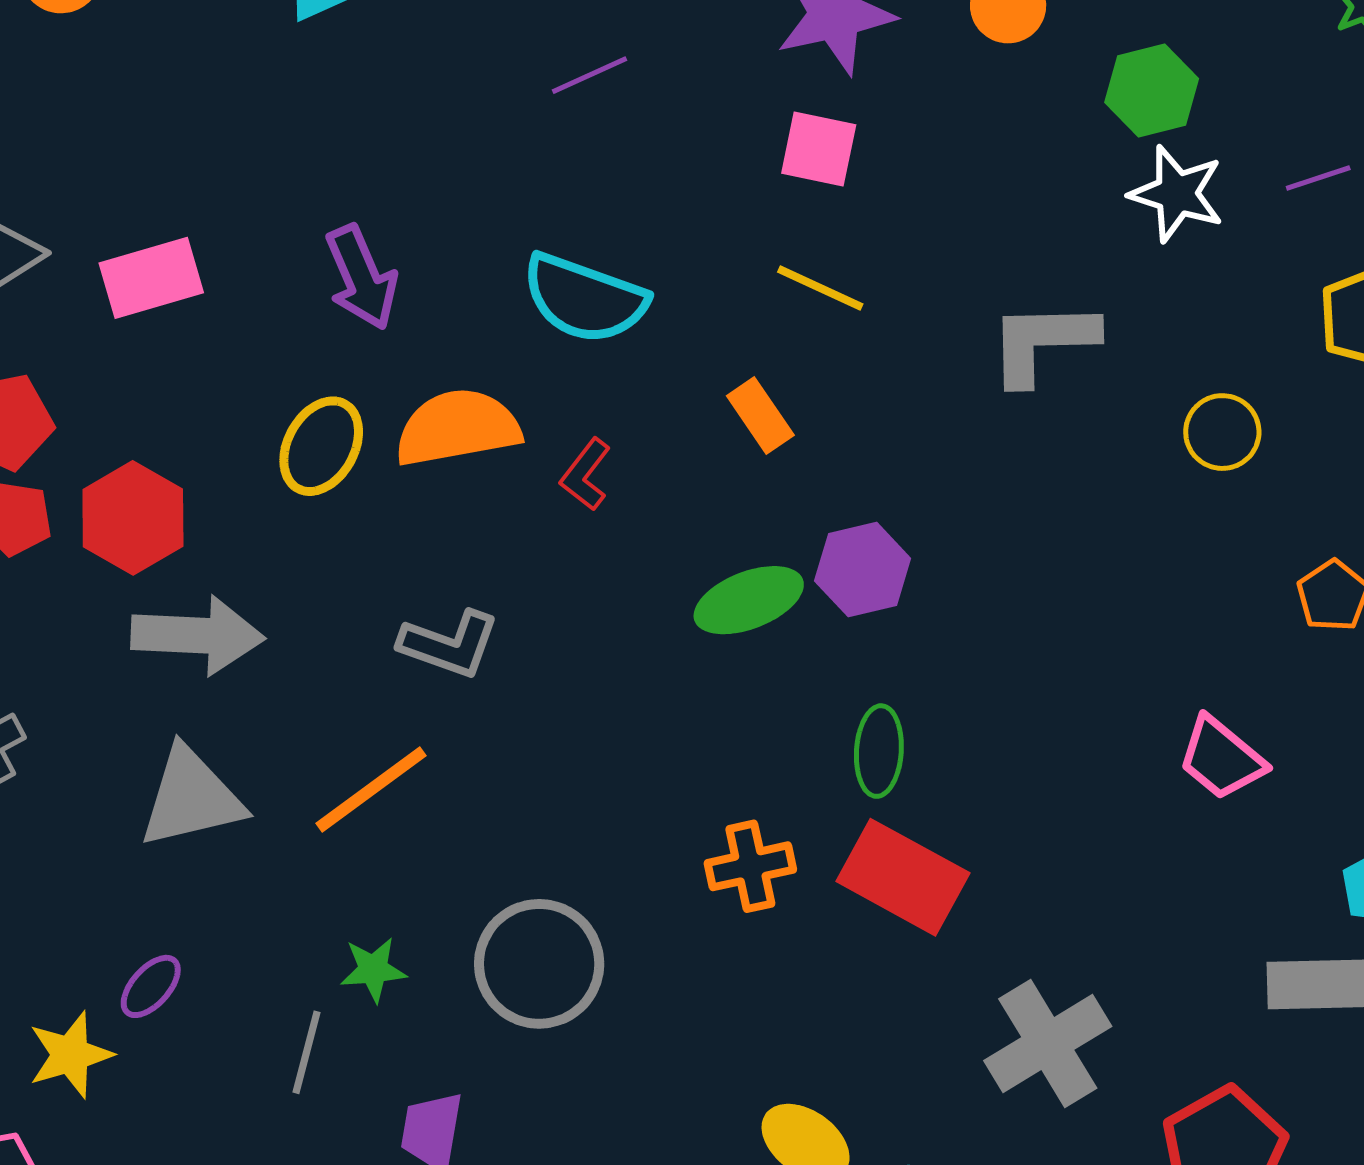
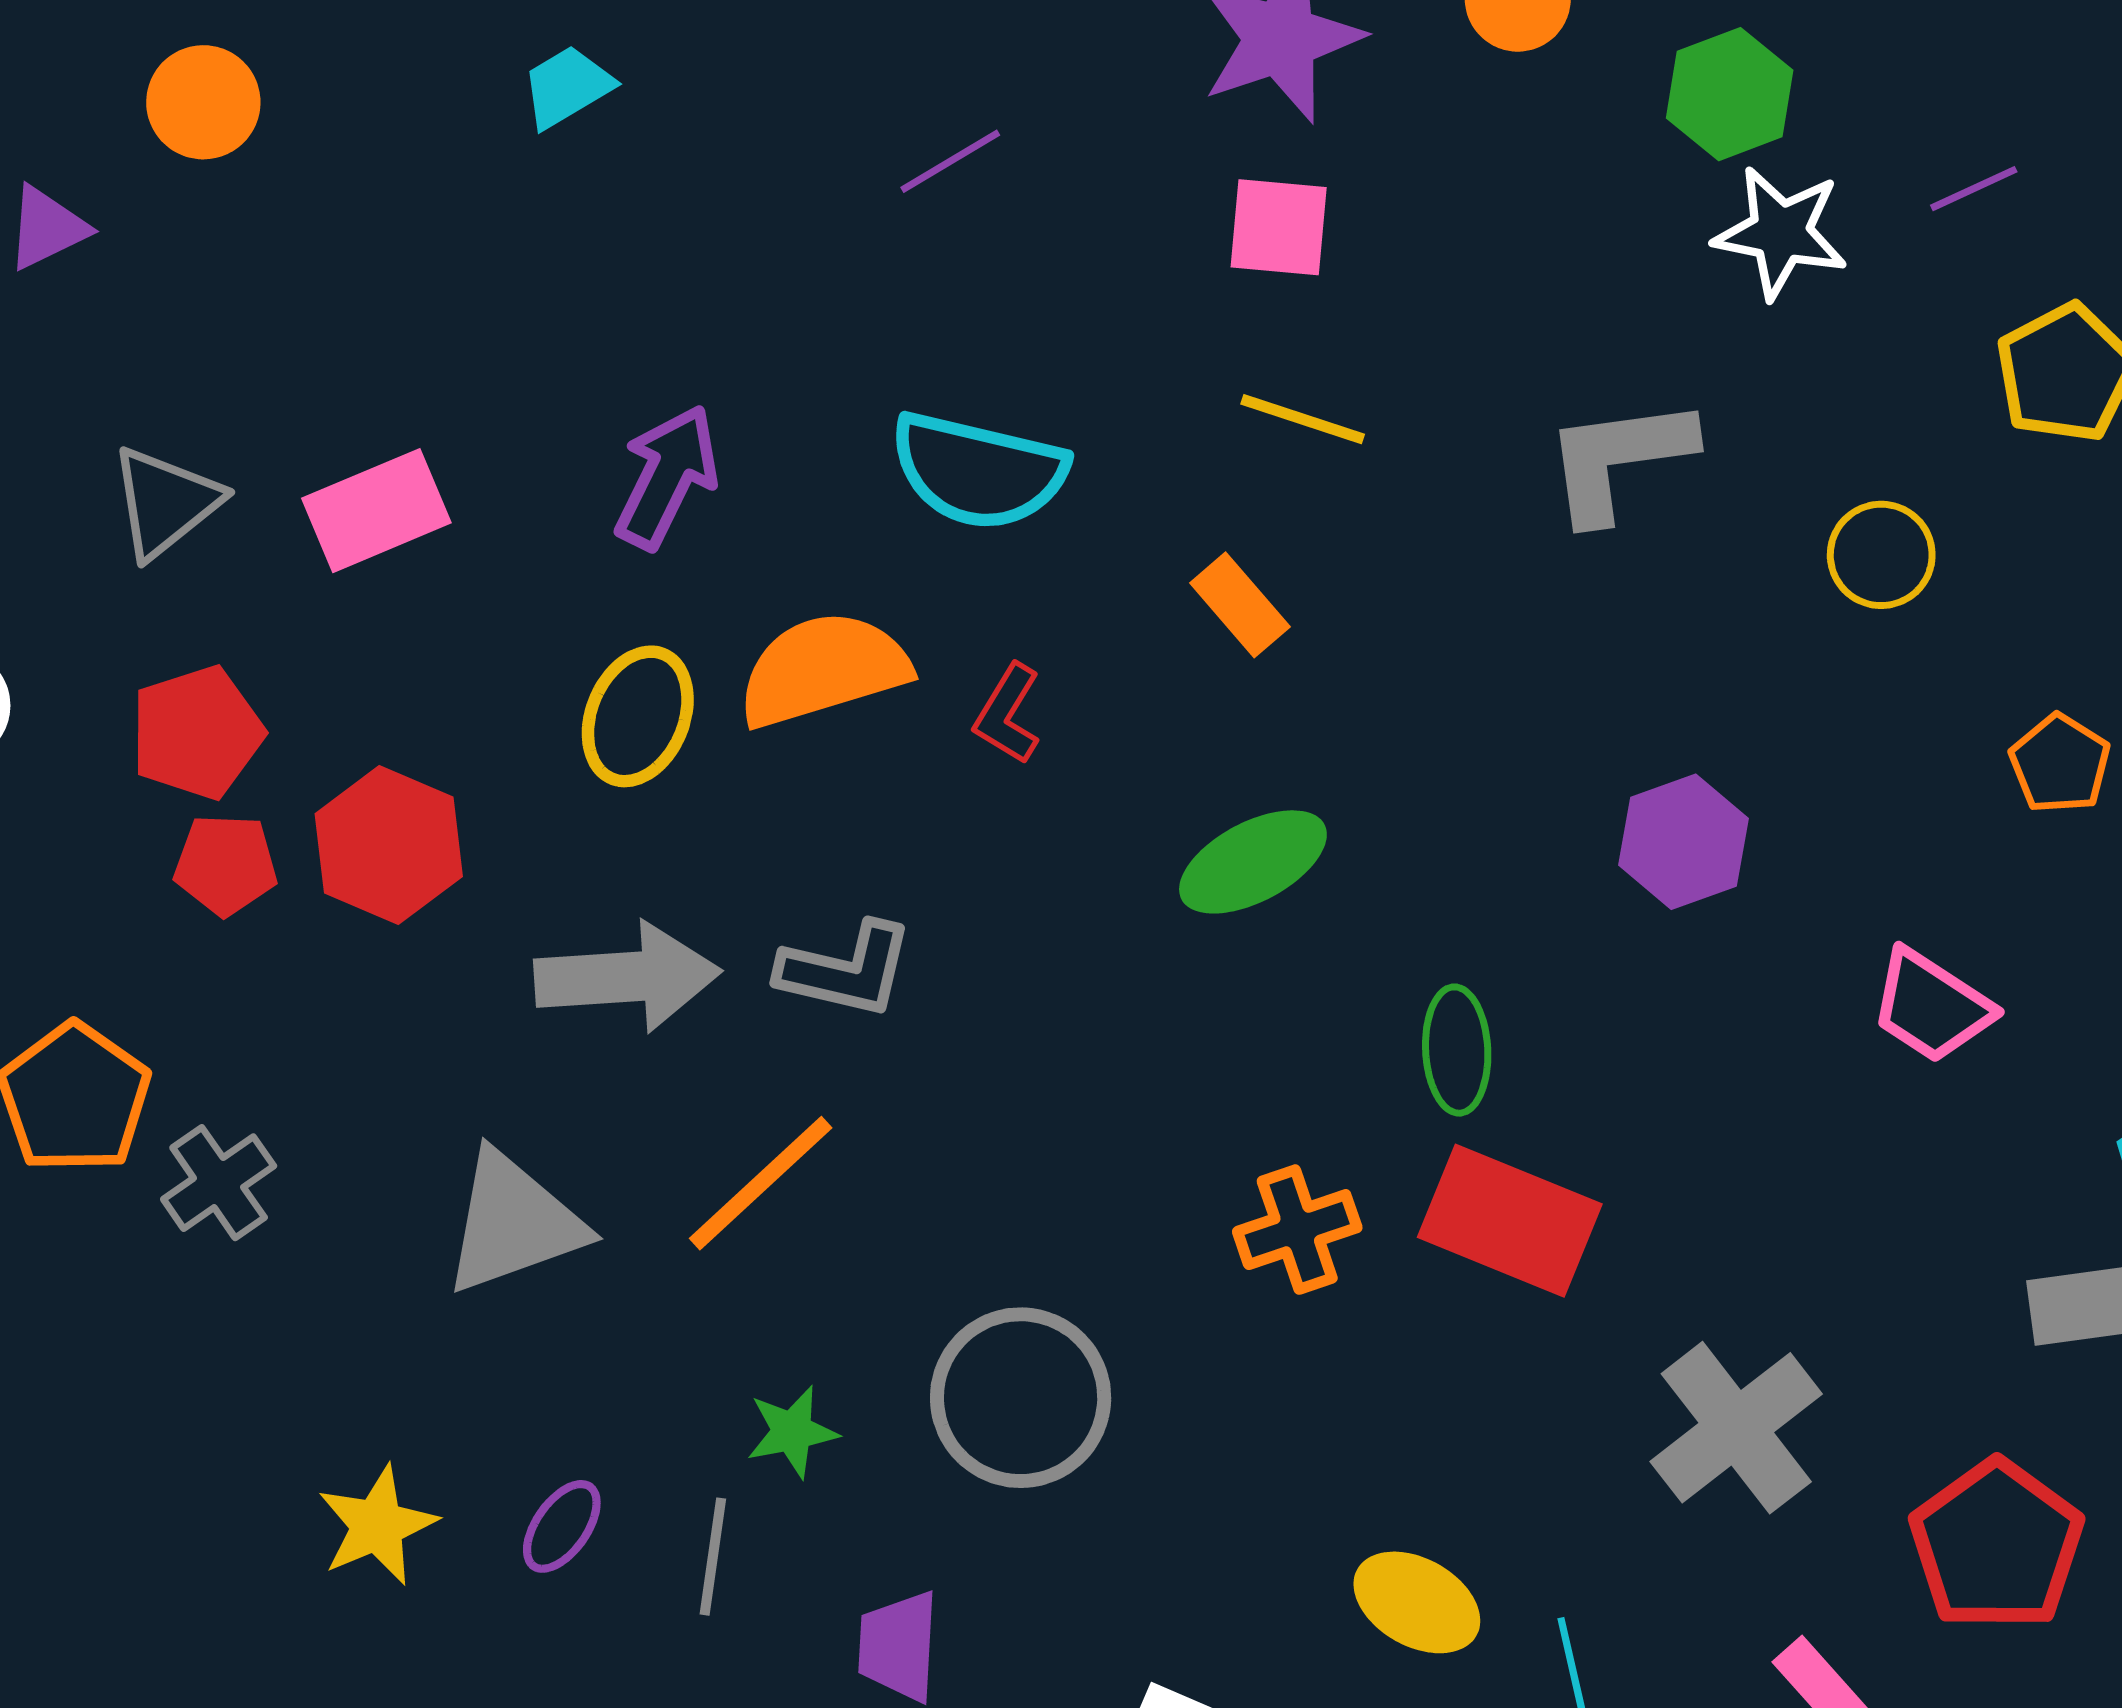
purple arrow: (361, 277) -> (667, 477), turned -124
purple hexagon: (863, 570) -> (1683, 842), moved
gray arrow: (198, 635) -> (627, 977), moved
purple ellipse: (151, 986) -> (562, 1526), moved
yellow star: (70, 1055) -> (377, 1525), moved

